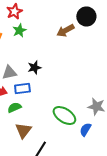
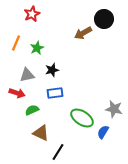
green star: (19, 30) -> (37, 48), moved
blue rectangle: (22, 88) -> (55, 93), moved
brown triangle: (23, 130) -> (41, 133), turned -42

